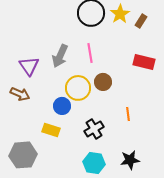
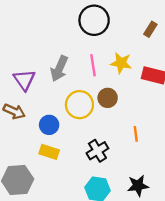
yellow star: (120, 14) -> (121, 63), moved, turned -30
blue circle: (62, 106) -> (49, 125), moved

